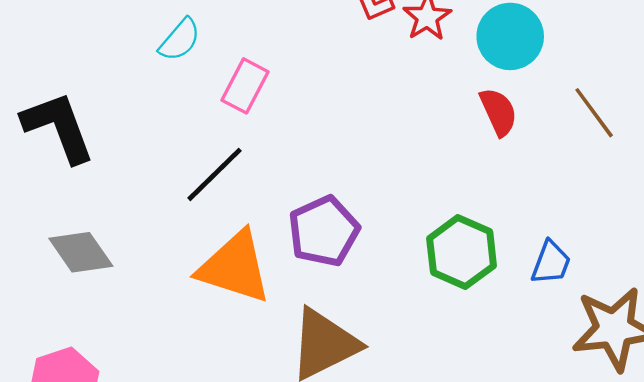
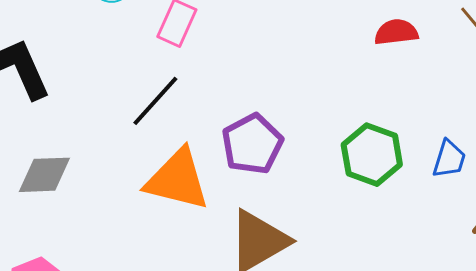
red semicircle: (498, 112) -> (396, 32), turned -69
gray diamond: (81, 252) -> (44, 175), turned -54

